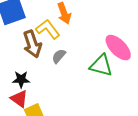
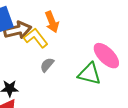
brown arrow: (32, 44) -> (18, 30), moved, turned -84

